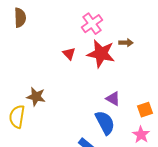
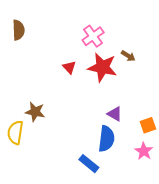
brown arrow: (126, 43) -> (128, 56), turned 32
blue semicircle: (105, 123) -> (106, 139), turned 35

